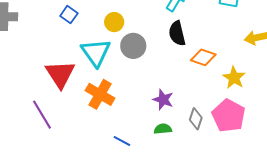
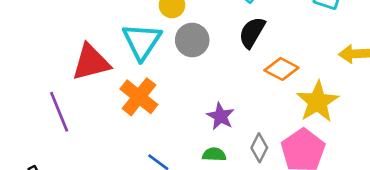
black semicircle: (177, 33) -> (252, 32), turned 35
red triangle: (60, 74) -> (91, 62), turned 40
yellow star: (234, 78) -> (318, 102), size x1.4

